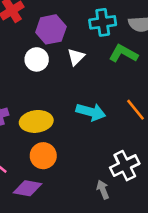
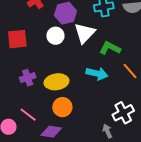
green L-shape: (123, 54) -> (110, 48), moved
white triangle: (76, 57) -> (85, 33), size x1.6

